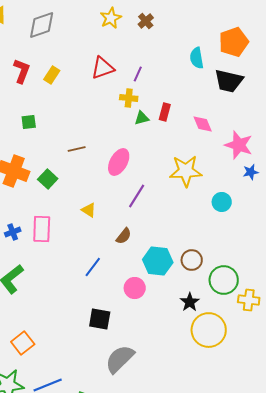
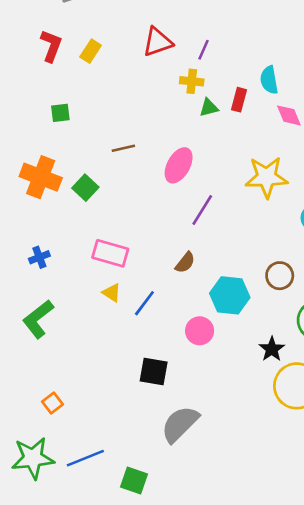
cyan semicircle: (197, 58) -> (269, 80), moved
yellow triangle: (89, 210) -> (112, 293), moved
pink rectangle: (42, 229) -> (110, 253), moved, turned -76
brown circle: (192, 260) -> (280, 276), moved
orange square: (23, 343) -> (53, 403), size x0.7

